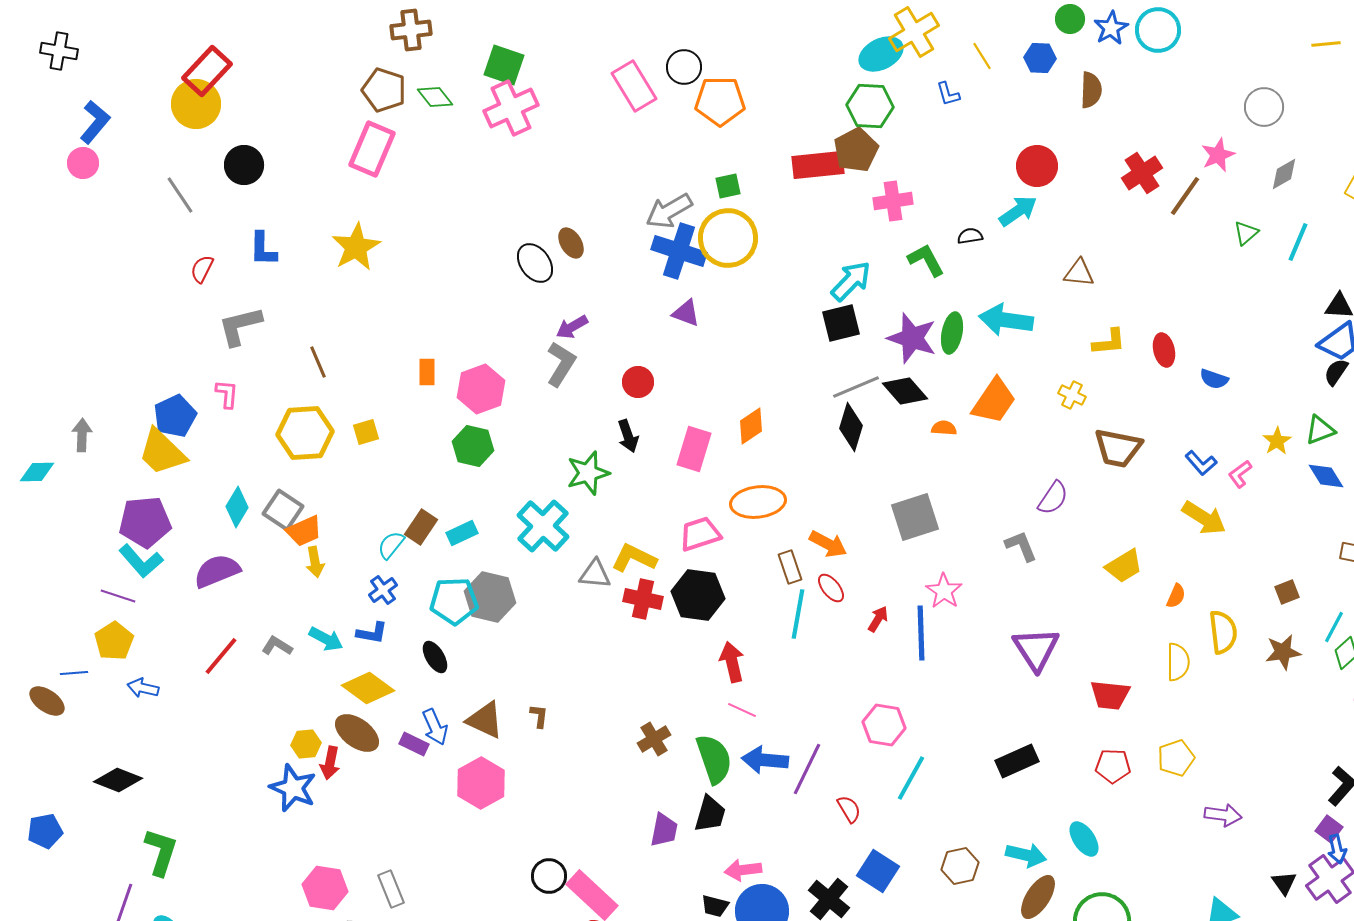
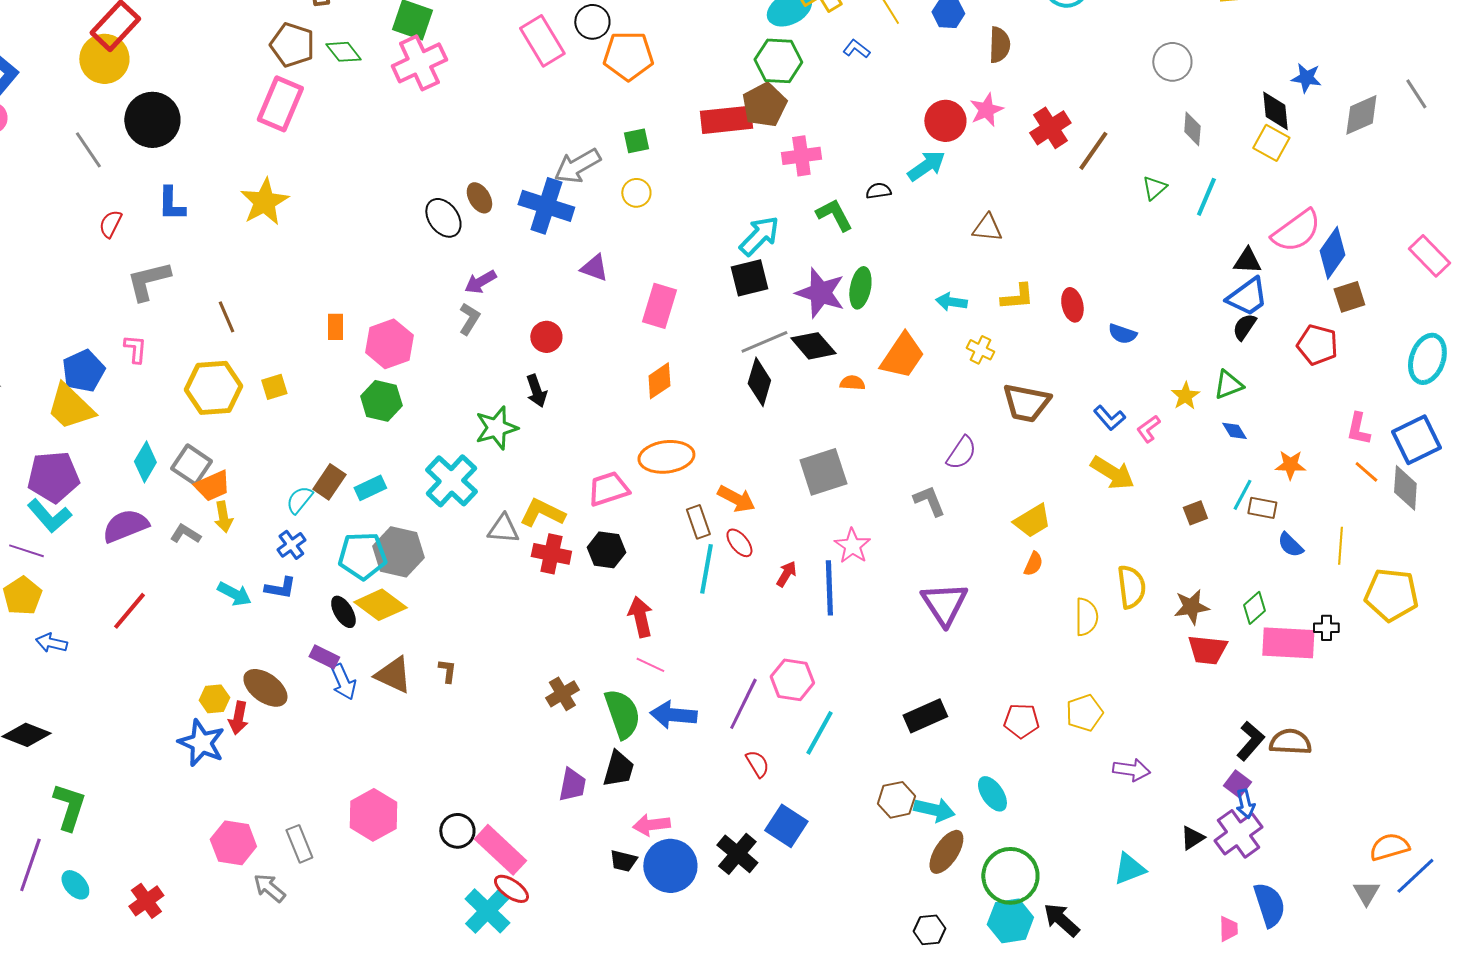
blue L-shape: (948, 94) -> (856, 49), turned 144
pink star: (1218, 155) -> (986, 110), moved
black circle: (244, 165) -> (152, 120), size x1.4
gray diamond: (1284, 174) -> (1192, 129), turned -56
yellow circle: (728, 238) -> (636, 193), size x0.5
blue cross: (679, 251) -> (546, 206), moved
cyan arrow: (1006, 320) -> (951, 302), moved, size x0.6
gray L-shape: (561, 364) -> (469, 319), size x0.7
pink rectangle: (694, 449) -> (659, 306), moved
blue diamond: (1326, 476) -> (1234, 431), size x0.7
brown square: (1287, 592) -> (1195, 513), moved
black hexagon: (698, 595) -> (606, 550), size x0.7
orange semicircle: (1176, 596) -> (1033, 564), moved
cyan line: (1334, 627) -> (1242, 495), moved
gray L-shape: (277, 646) -> (185, 534), moved
yellow diamond: (368, 688) -> (380, 605), moved
red trapezoid: (1110, 695) -> (1207, 650), moved
purple rectangle: (414, 744) -> (324, 657), moved
purple line: (807, 769) -> (743, 704), moved
pink hexagon: (481, 783) -> (373, 815), moved
brown hexagon: (960, 866) -> (896, 800), moved
black triangle: (1284, 883) -> (1192, 838), turned 32

